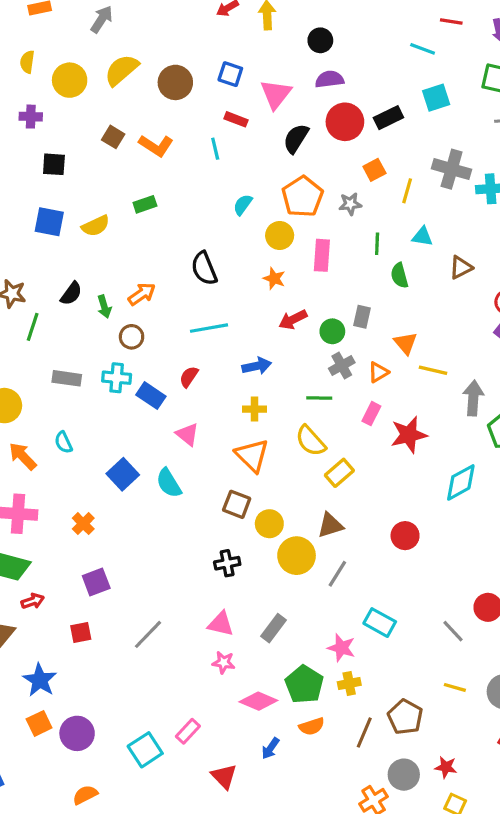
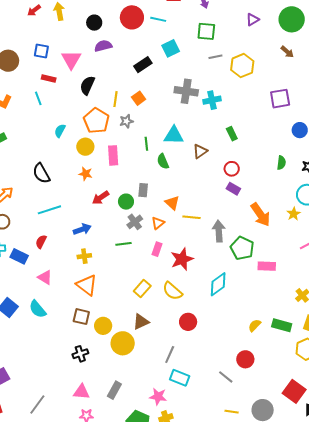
red circle: (345, 122) -> (132, 17), moved
yellow line: (407, 191) -> (116, 99), moved
cyan triangle: (422, 237) -> (174, 135), size x1.5
yellow semicircle: (311, 441) -> (172, 291), moved
gray line: (337, 574) -> (170, 354), moved

